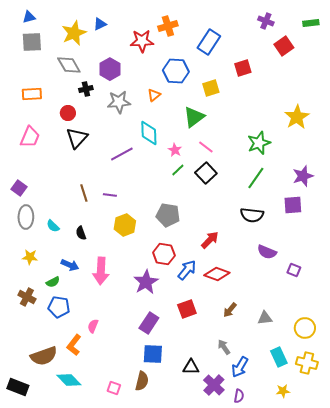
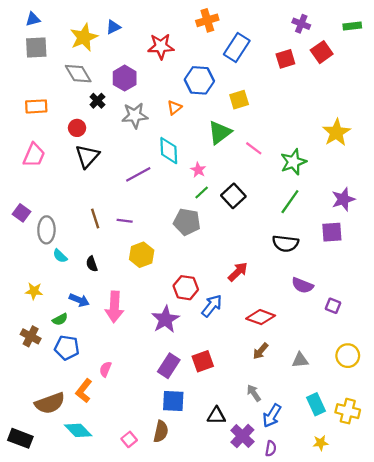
orange cross: (168, 26) -> (207, 20), moved
red square: (243, 68) -> (285, 59), moved
black cross: (86, 89) -> (97, 101), turned -32
pink line: (206, 147) -> (254, 148), moved
gray pentagon: (168, 215) -> (187, 222), moved
gray ellipse: (26, 217) -> (46, 230), moved
red diamond: (217, 274) -> (261, 317), moved
red square: (187, 309) -> (203, 361), moved
yellow circle: (305, 328) -> (348, 356), moved
pink square: (114, 388) -> (129, 439), turned 32

